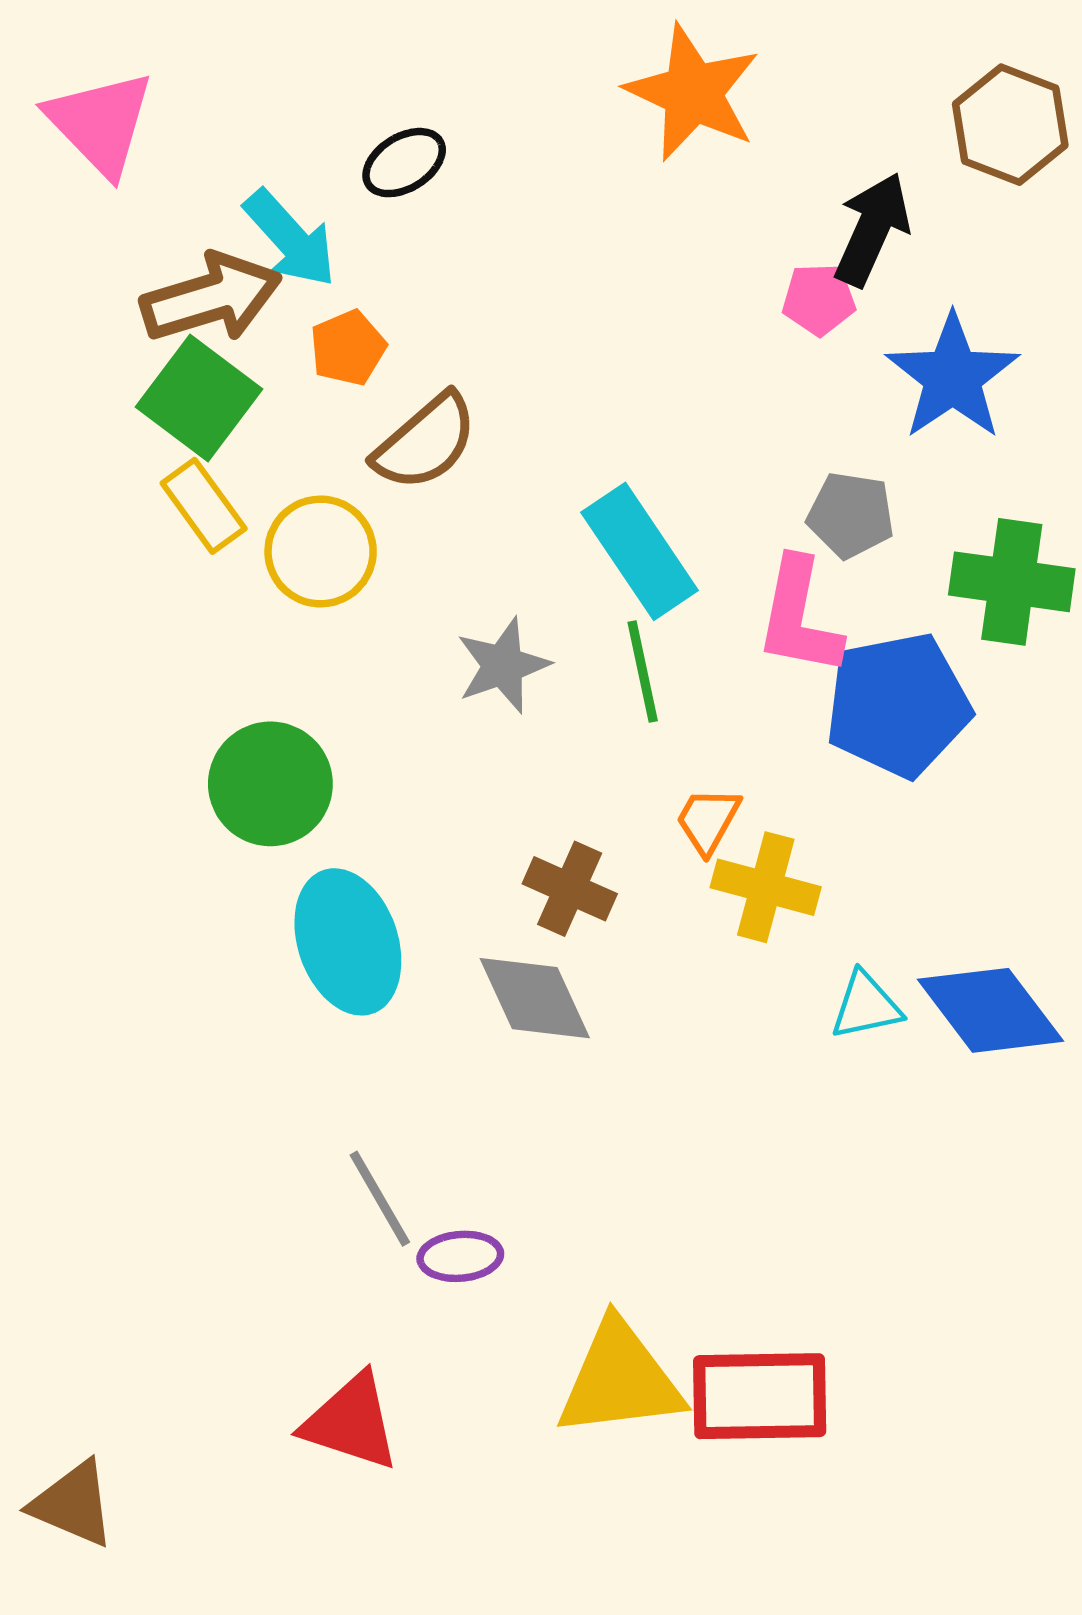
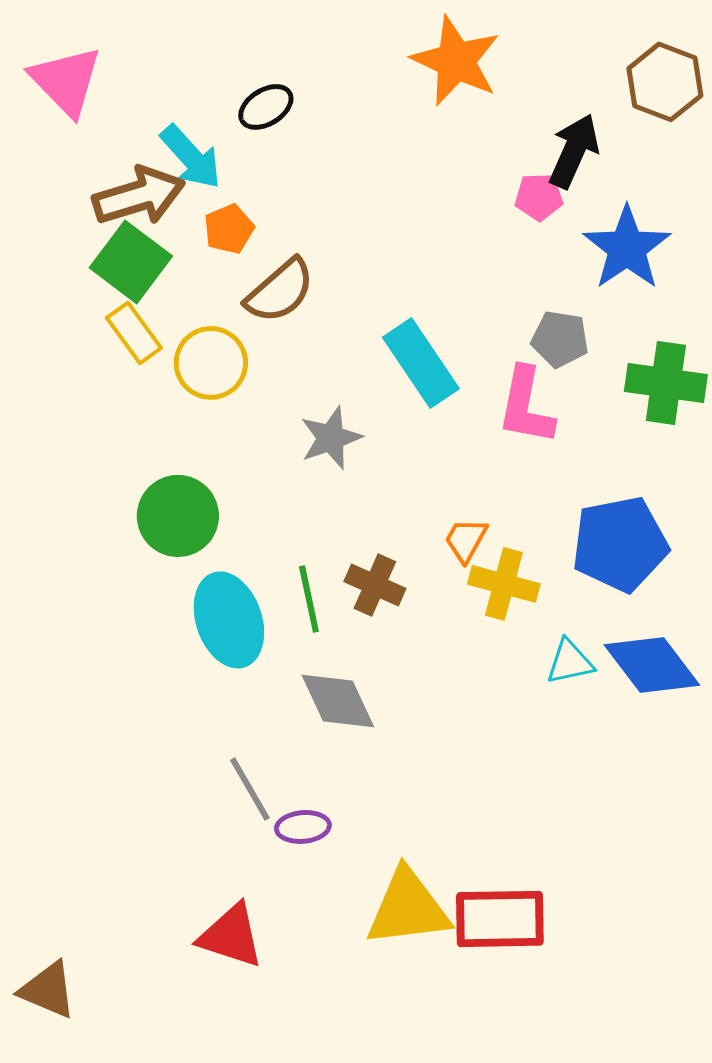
green line: (643, 671) -> (309, 599), moved
blue pentagon: (898, 705) -> (620, 544), moved
gray diamond: (535, 998) -> (338, 701), moved

